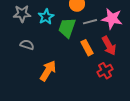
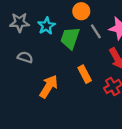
gray line: (90, 22) -> (96, 31), turned 72
orange rectangle: (87, 48) -> (85, 74), moved

